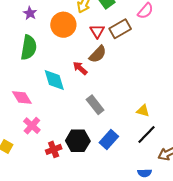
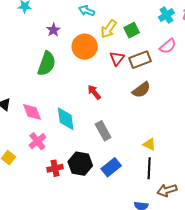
brown semicircle: (98, 54) -> (141, 90), moved
cyan diamond: (54, 80) -> (66, 119), moved
black line: (147, 134) -> (149, 168), turned -50

